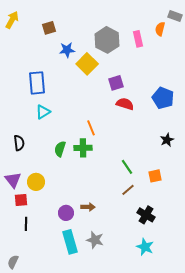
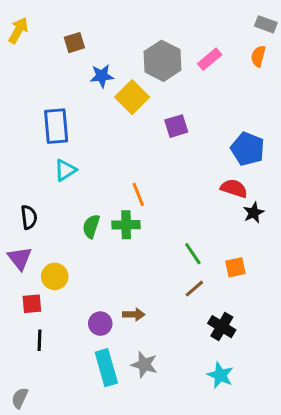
orange semicircle: (160, 29) -> (258, 56), moved
pink rectangle: (138, 39) -> (210, 59), turned 63
red semicircle: (125, 104) -> (234, 188), moved
purple triangle: (13, 180) -> (20, 258), moved

